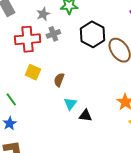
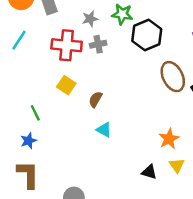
black hexagon: (92, 34) -> (147, 35), moved
cyan triangle: (70, 104) -> (104, 130), turned -48
black triangle: (85, 116) -> (149, 172), moved

